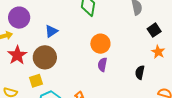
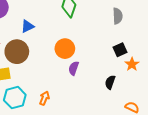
black square: (154, 30) -> (120, 50), moved
orange circle: (100, 44) -> (65, 49), moved

